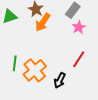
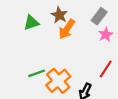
green line: (15, 63) -> (37, 73), turned 63

